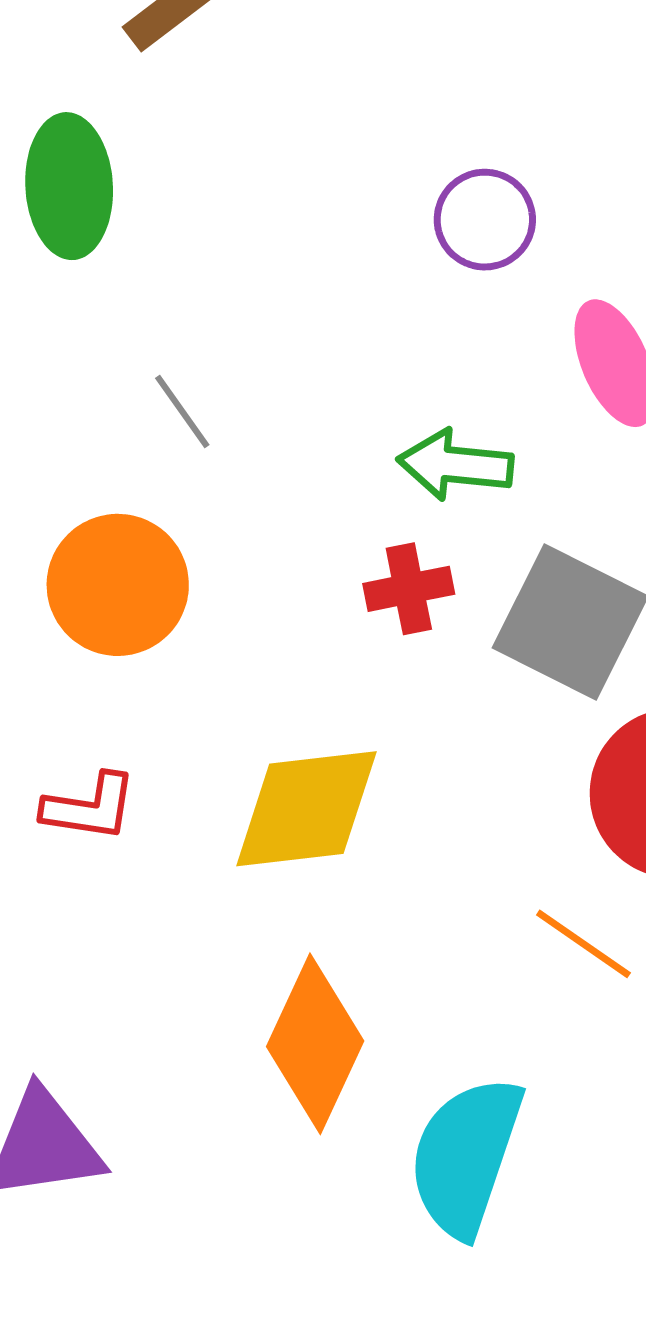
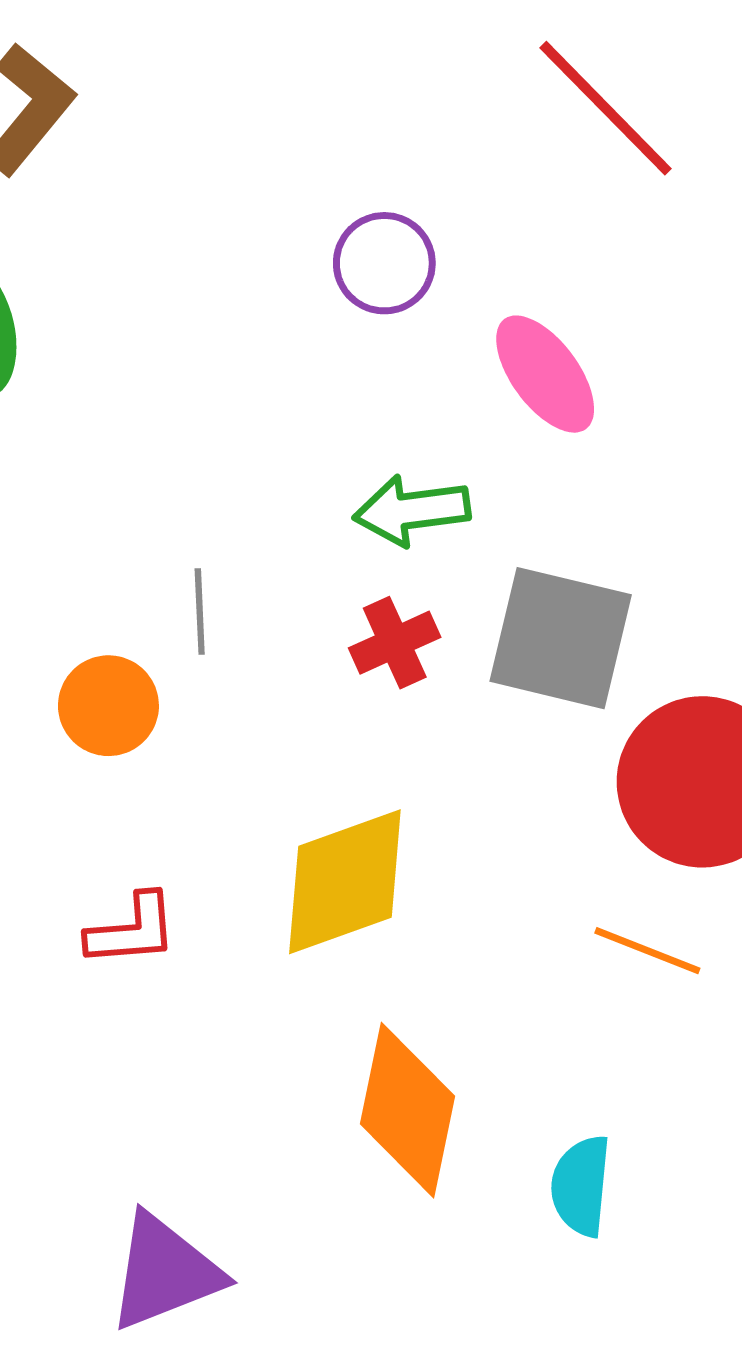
gray line: (182, 411) -> (200, 611), moved, turned 46
orange circle: (118, 585) -> (108, 706), size x0.7
cyan semicircle: (466, 1156) -> (581, 1186), size x0.6

